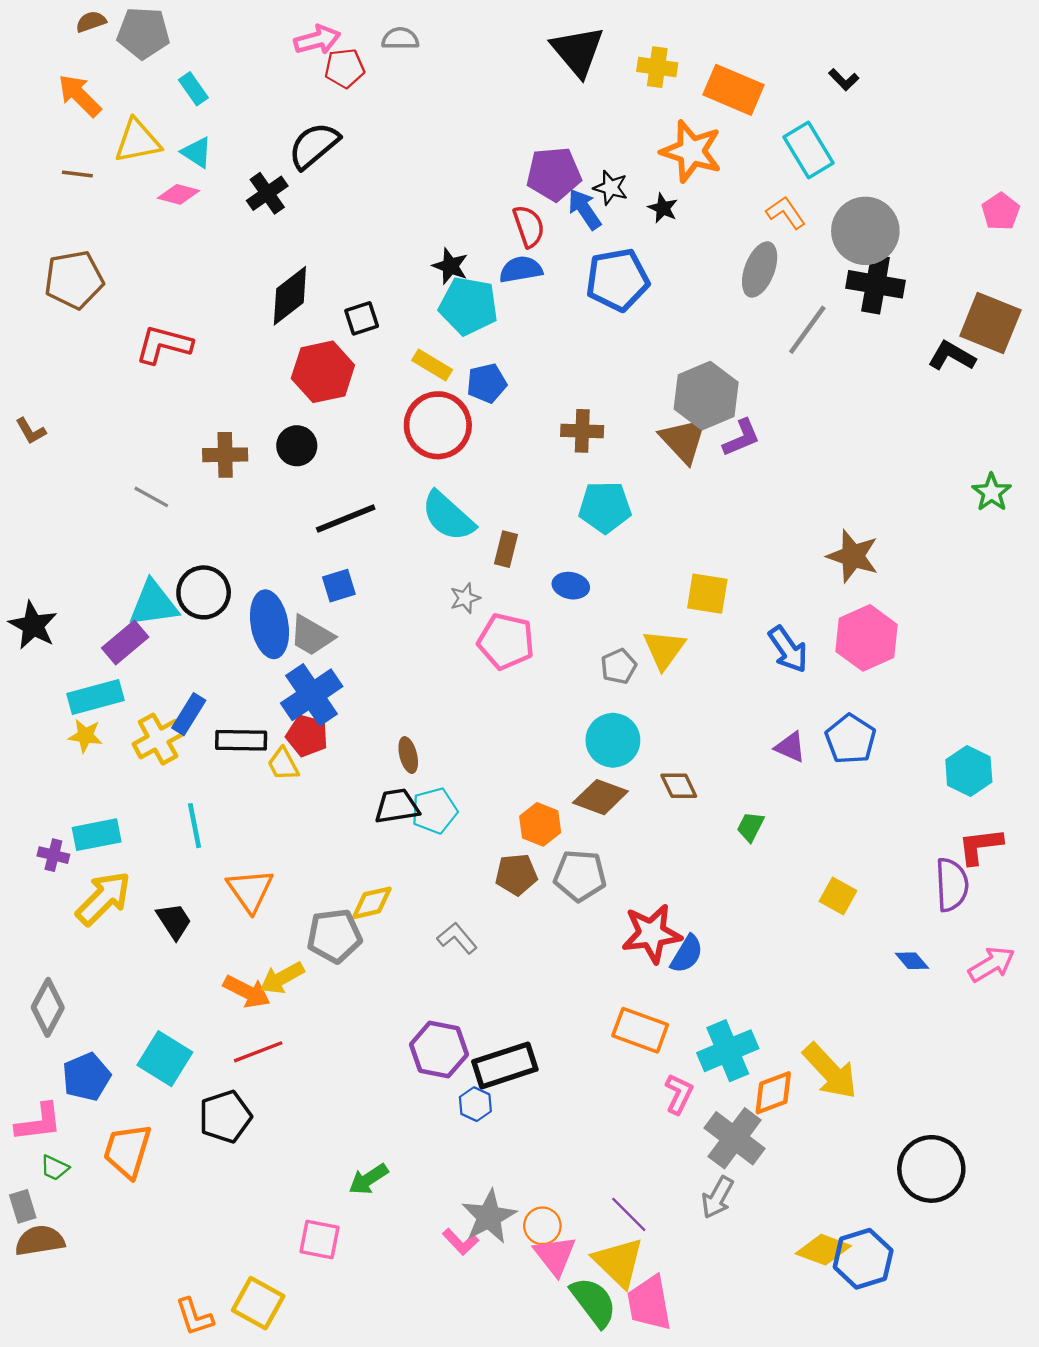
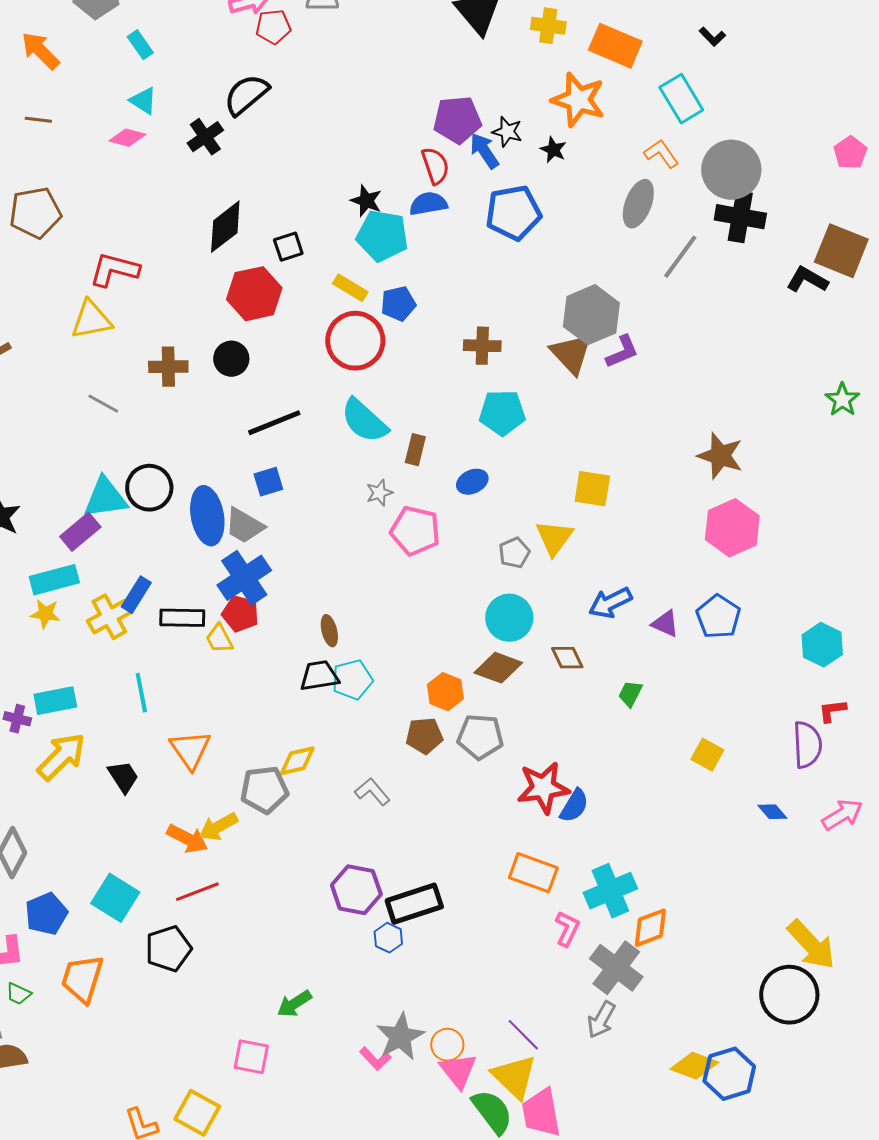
yellow triangle: (138, 141) -> (91, 320), moved
blue ellipse: (571, 586) -> (472, 482), turned -36
blue arrow: (788, 649) -> (610, 603), moved, turned 99
red L-shape: (980, 846) -> (832, 711), size x0.7
yellow arrow: (830, 1071) -> (811, 945), moved

